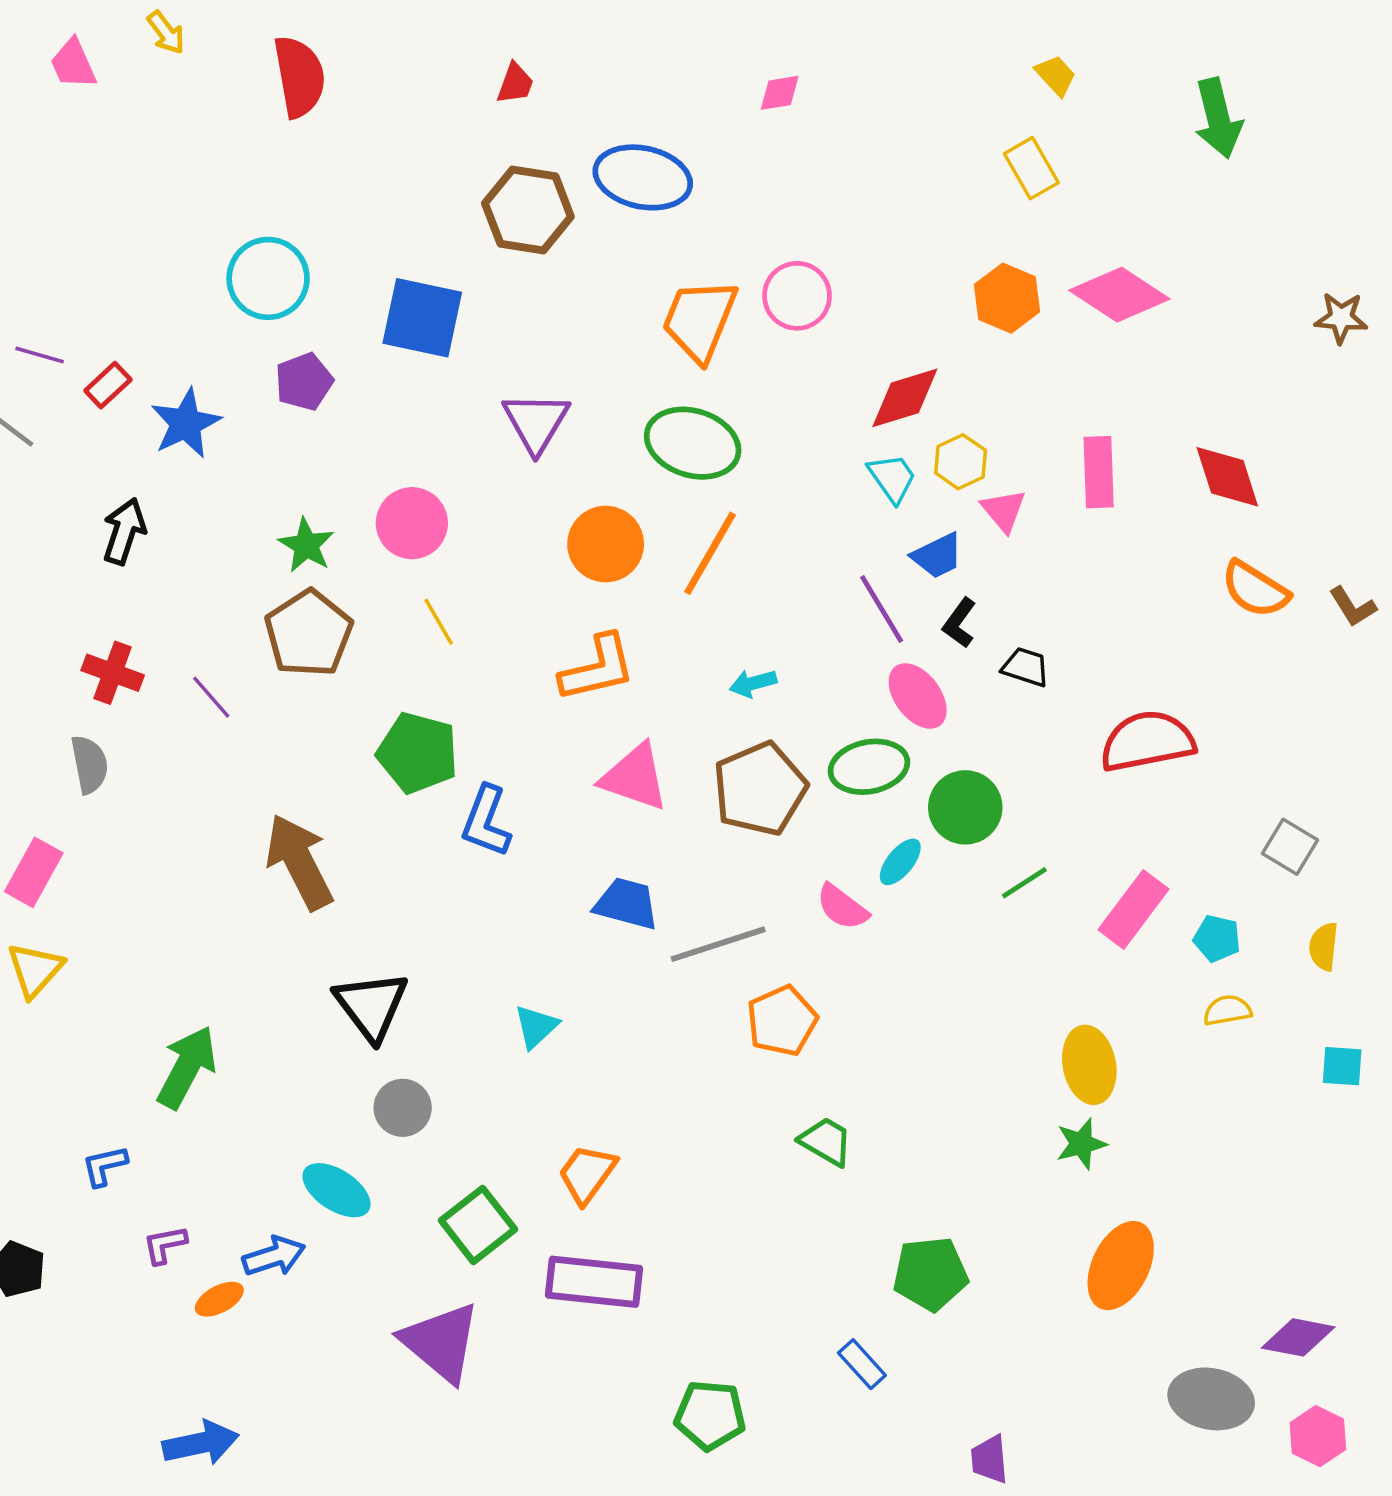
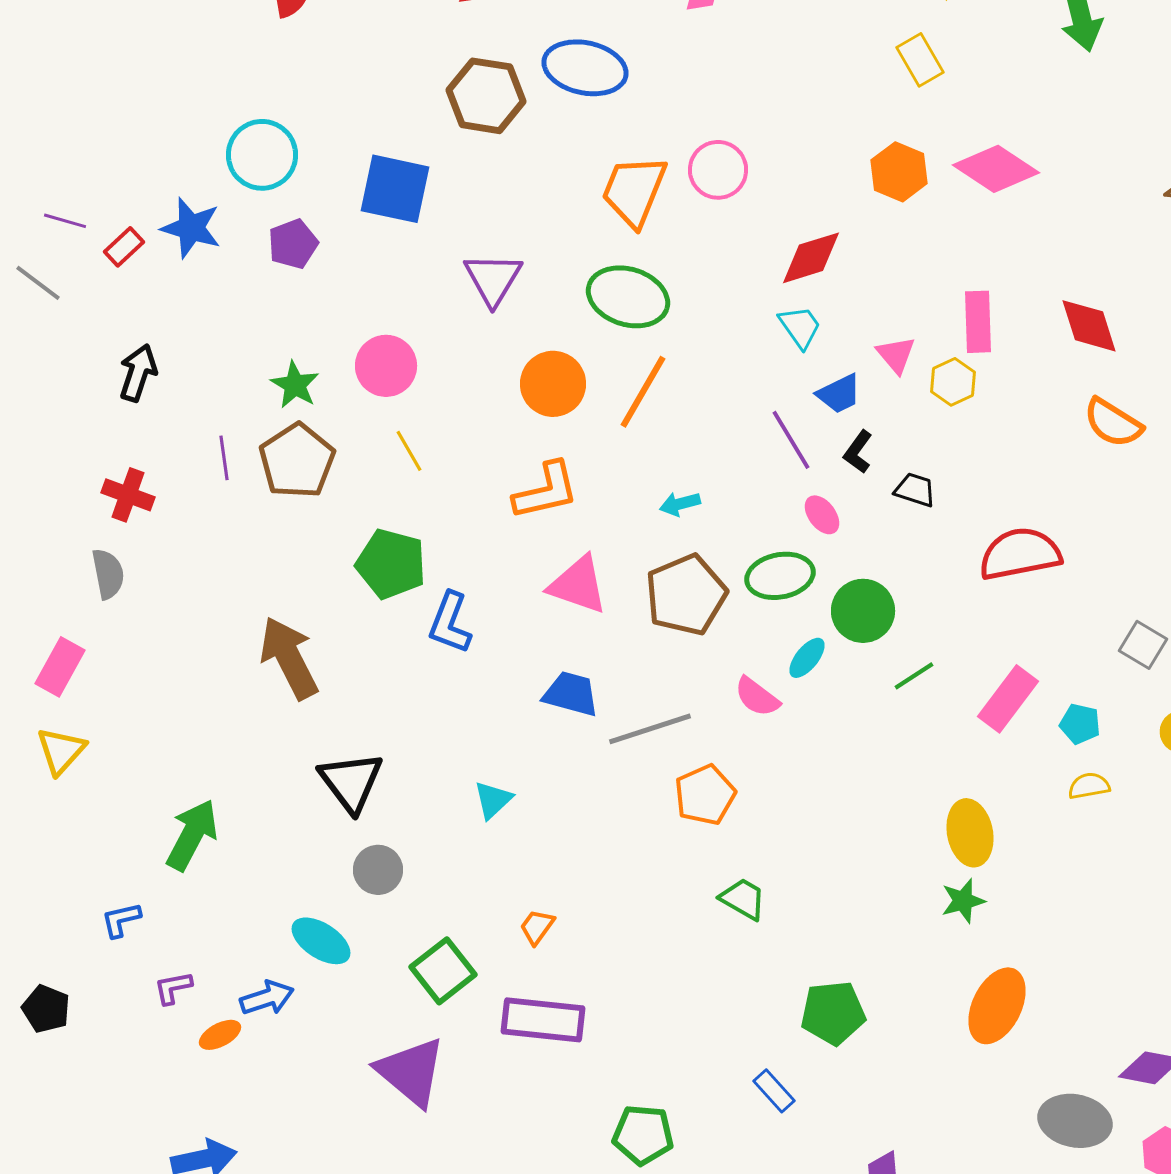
blue star: (186, 423) -> (191, 228), moved, turned -30
yellow hexagon: (961, 462) -> (953, 382), moved
pink ellipse: (918, 696) -> (822, 515), size x0.7
purple line: (211, 697) -> (224, 458), moved, turned 33
orange trapezoid: (587, 1174) -> (537, 927), size x0.7

